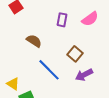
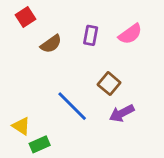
brown semicircle: (34, 41) -> (51, 44), moved, turned 112

